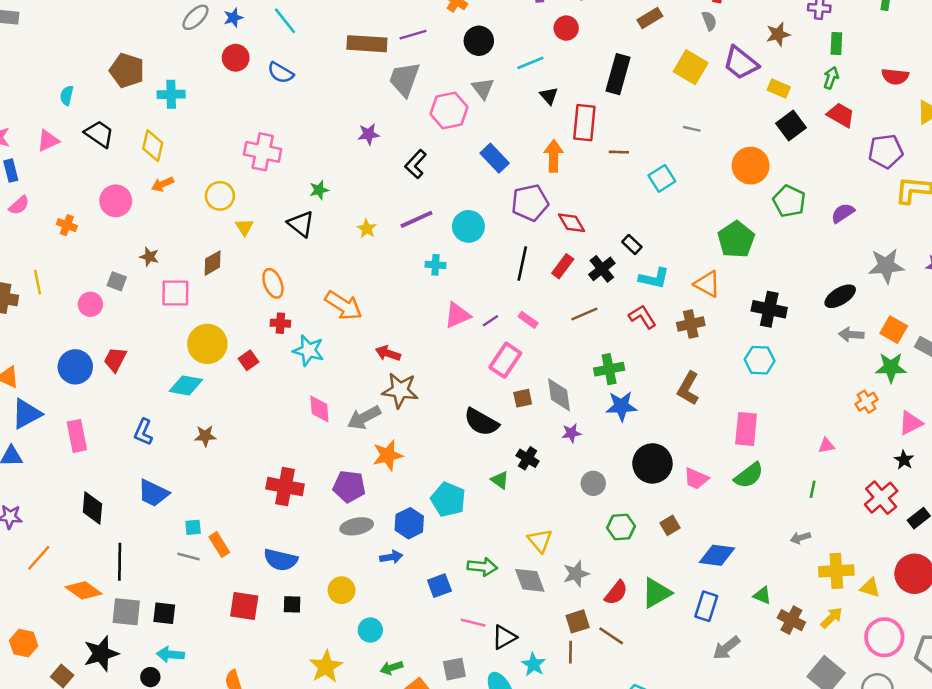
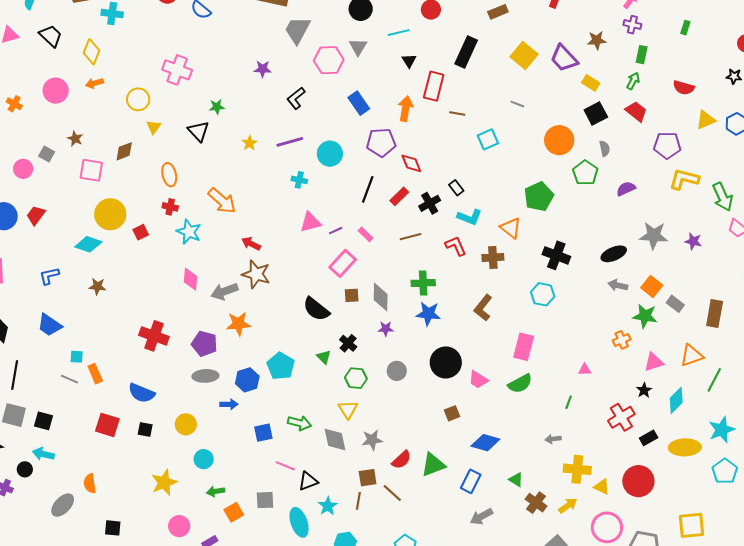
gray semicircle: (709, 21) -> (605, 148), moved
blue L-shape: (143, 432) -> (49, 276), turned 45
green hexagon: (621, 527) -> (356, 378), moved

